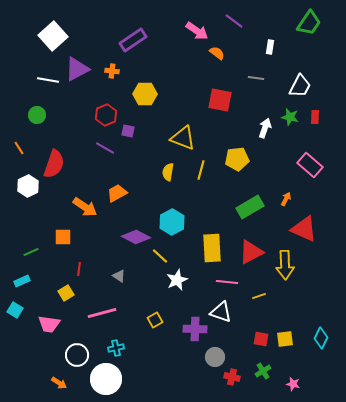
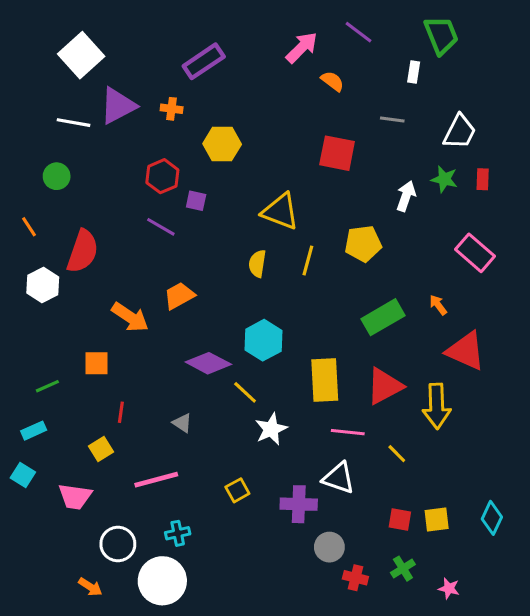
green trapezoid: (309, 23) -> (441, 35), moved, turned -56
pink arrow: (197, 31) -> (302, 47), turned -80
orange arrow: (286, 199) -> (438, 305), turned -64
yellow line: (259, 296) -> (397, 454), turned 64

